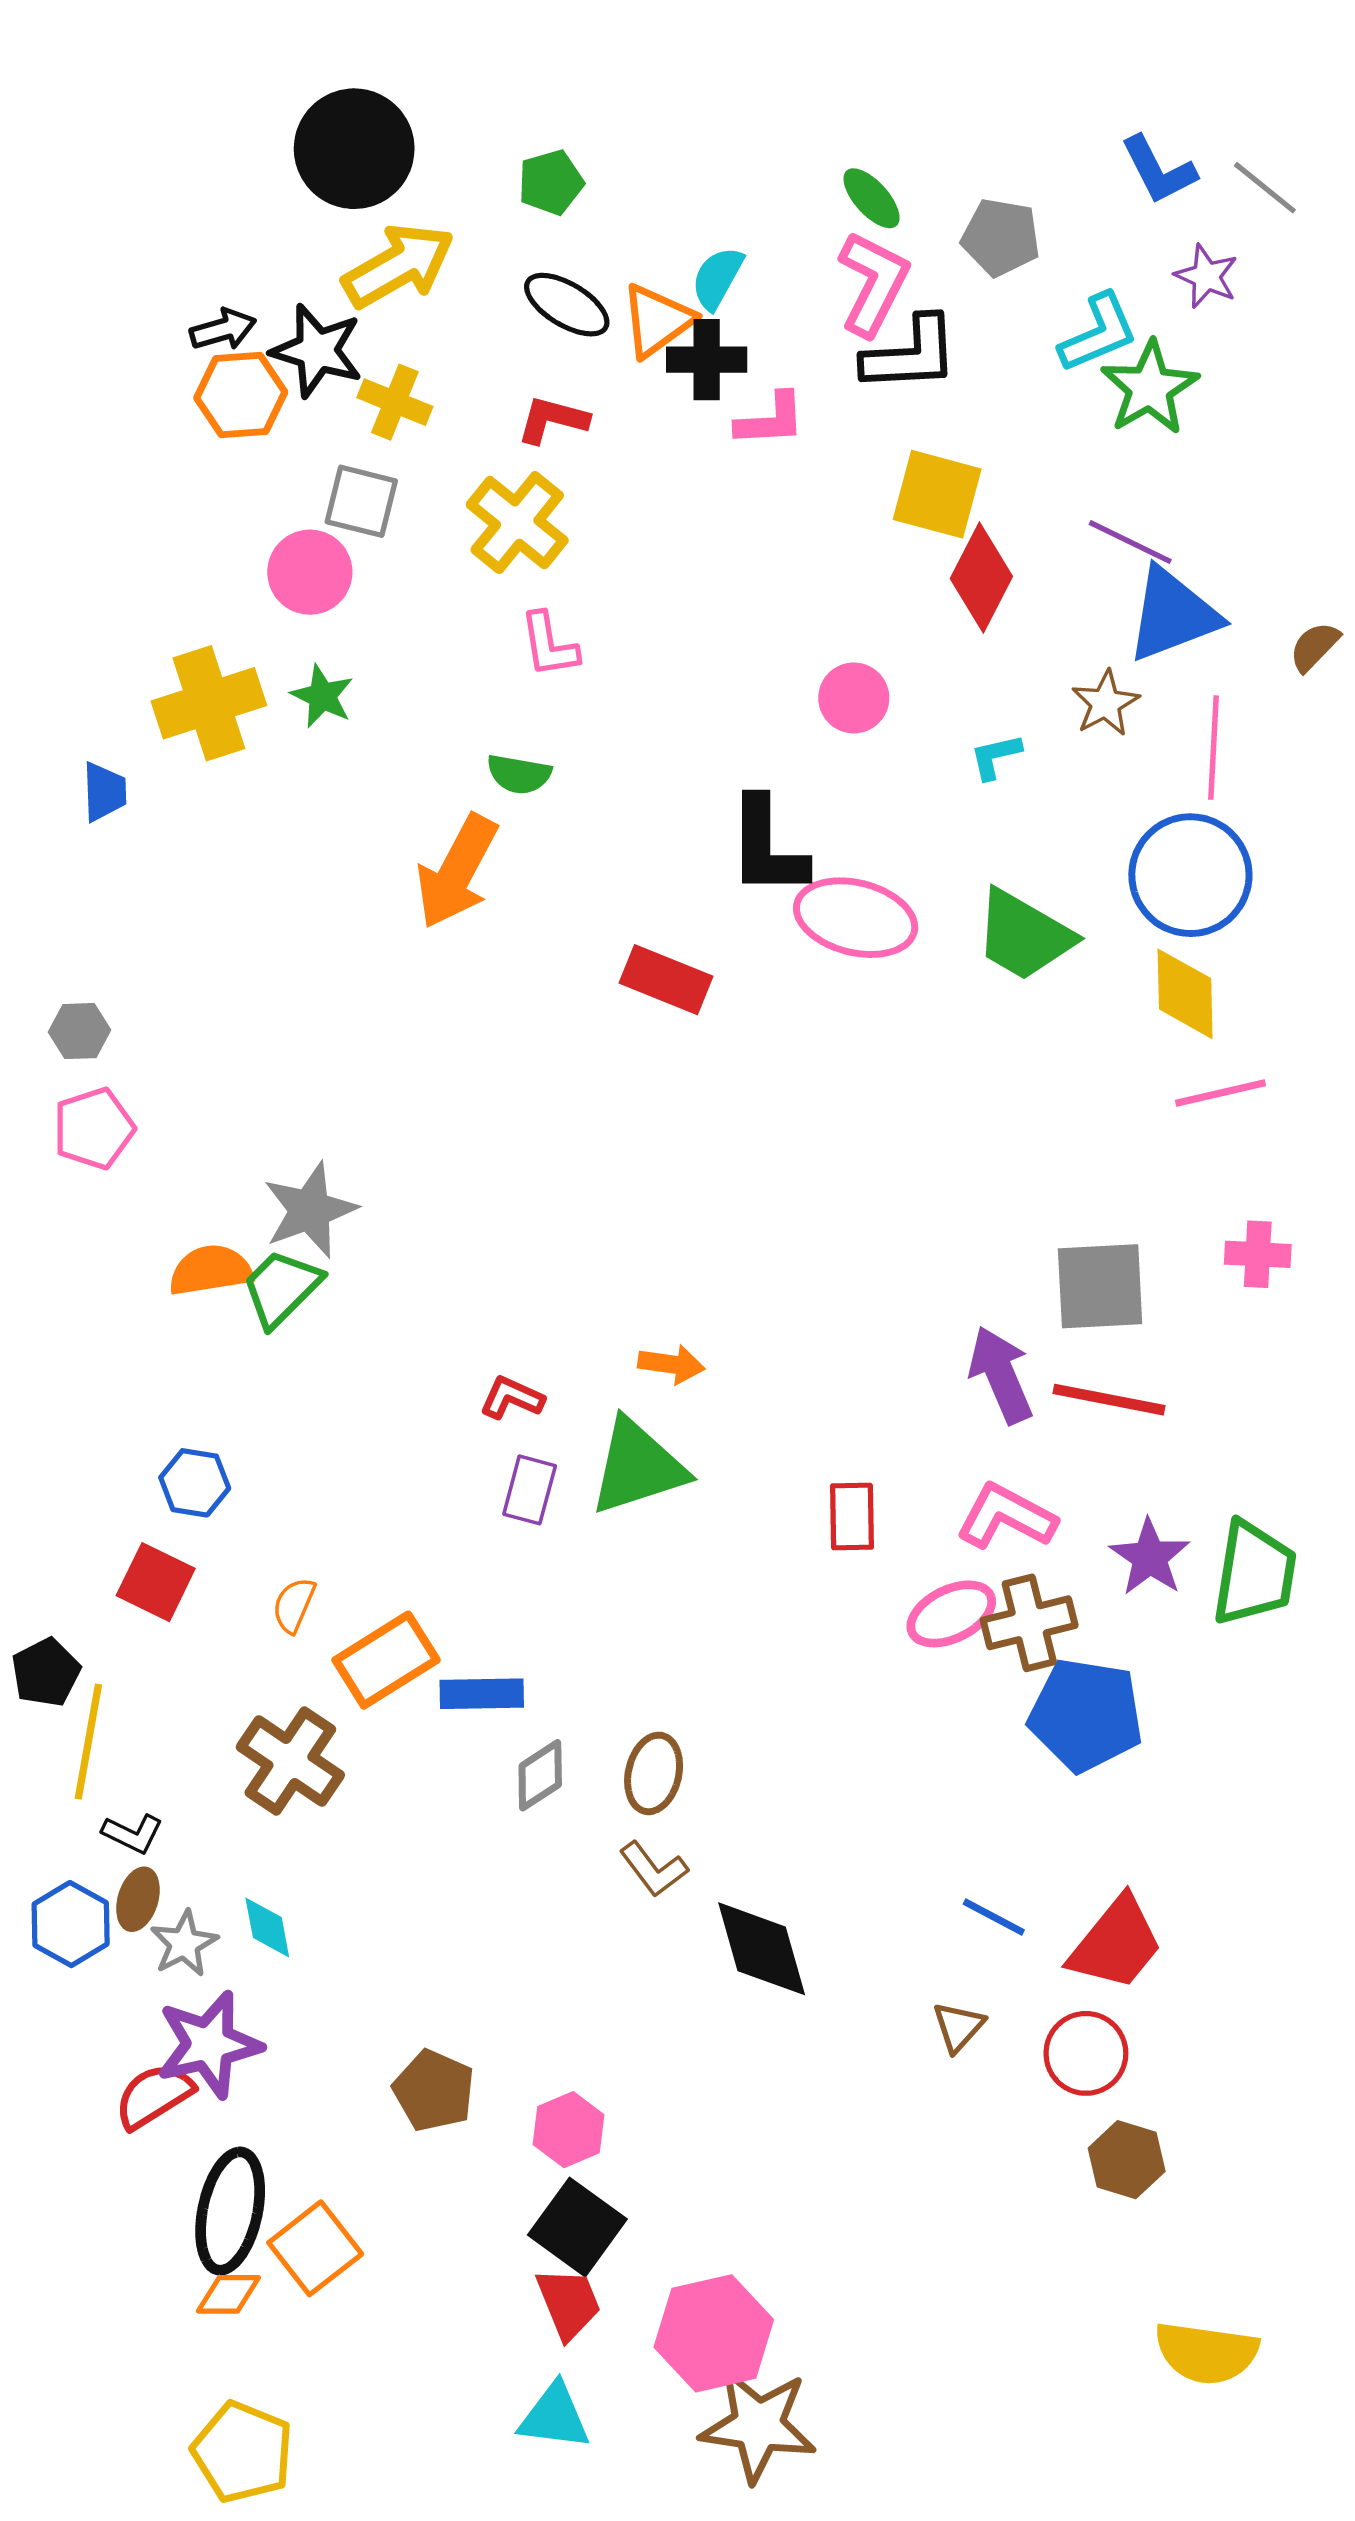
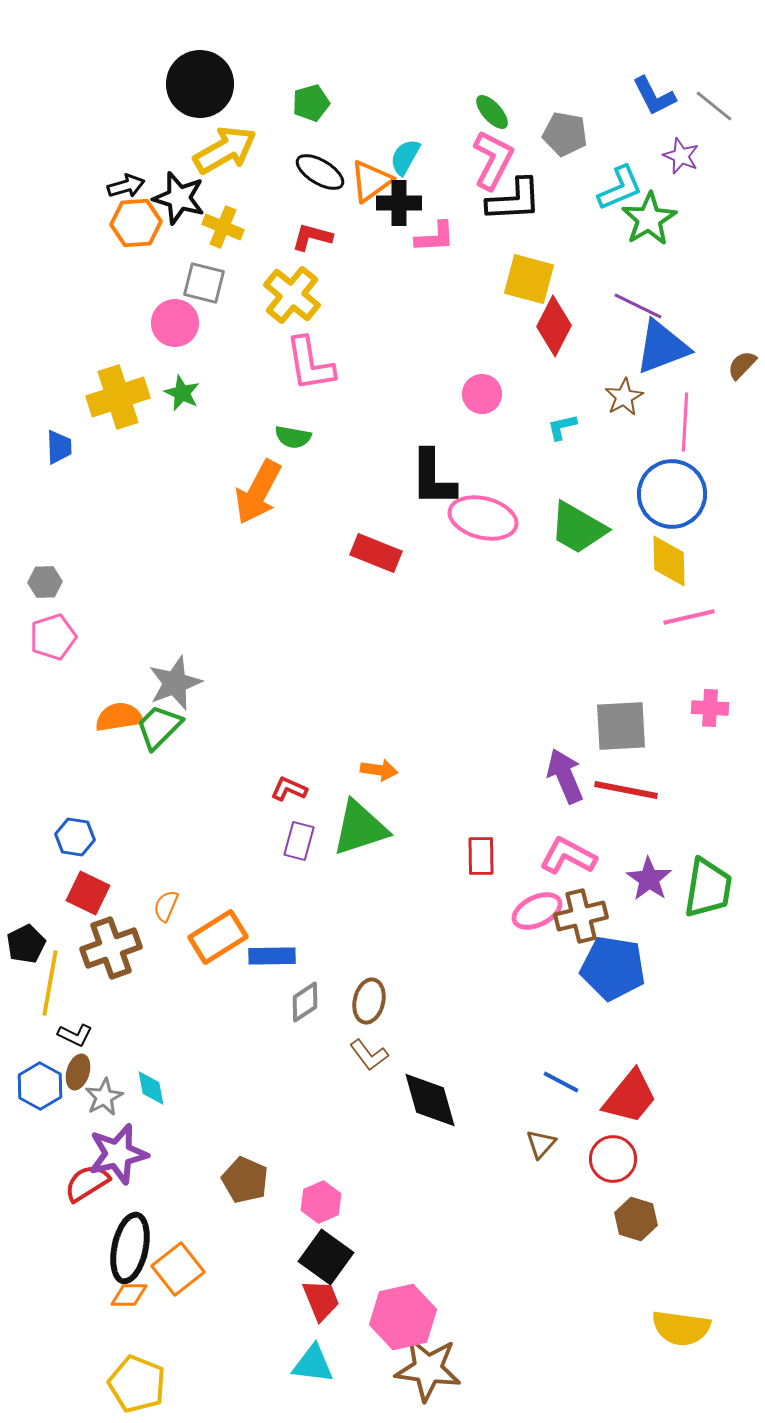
pink L-shape: (549, 645) -> (310, 364), size x1.5
blue hexagon: (195, 1483) -> (75, 837), moved
brown cross: (290, 1761) -> (111, 948), moved, turned 36

